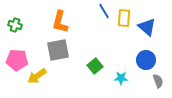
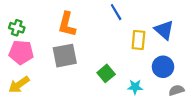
yellow rectangle: (124, 18) -> (138, 40), moved
pink pentagon: (17, 60) -> (21, 52), moved
yellow arrow: (37, 76) -> (19, 85), moved
gray semicircle: (158, 81) -> (176, 90), turned -88

